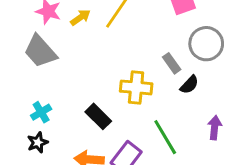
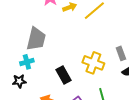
gray trapezoid: (40, 51) -> (36, 39), moved, turned -140

